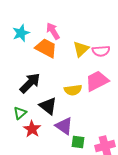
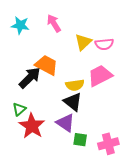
cyan star: (21, 33) -> (20, 25), turned 30
orange trapezoid: (46, 48) -> (47, 65), moved
black triangle: (48, 106) -> (73, 102), moved
red star: (32, 129) -> (32, 126), size x1.4

